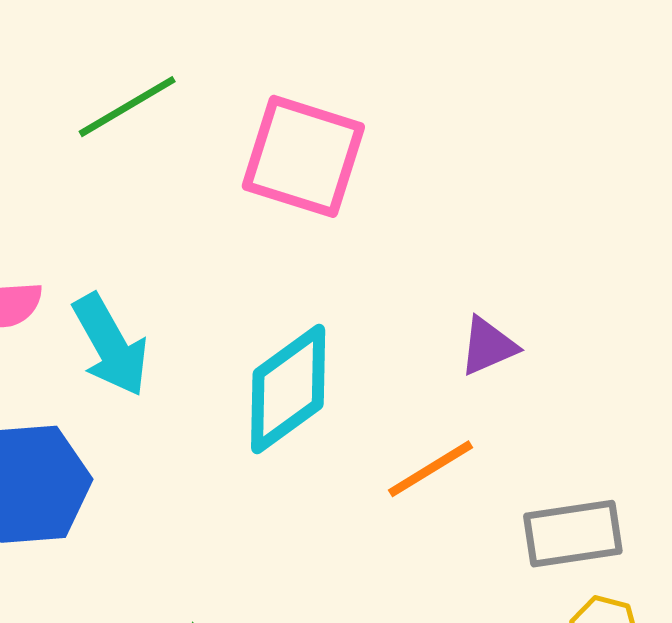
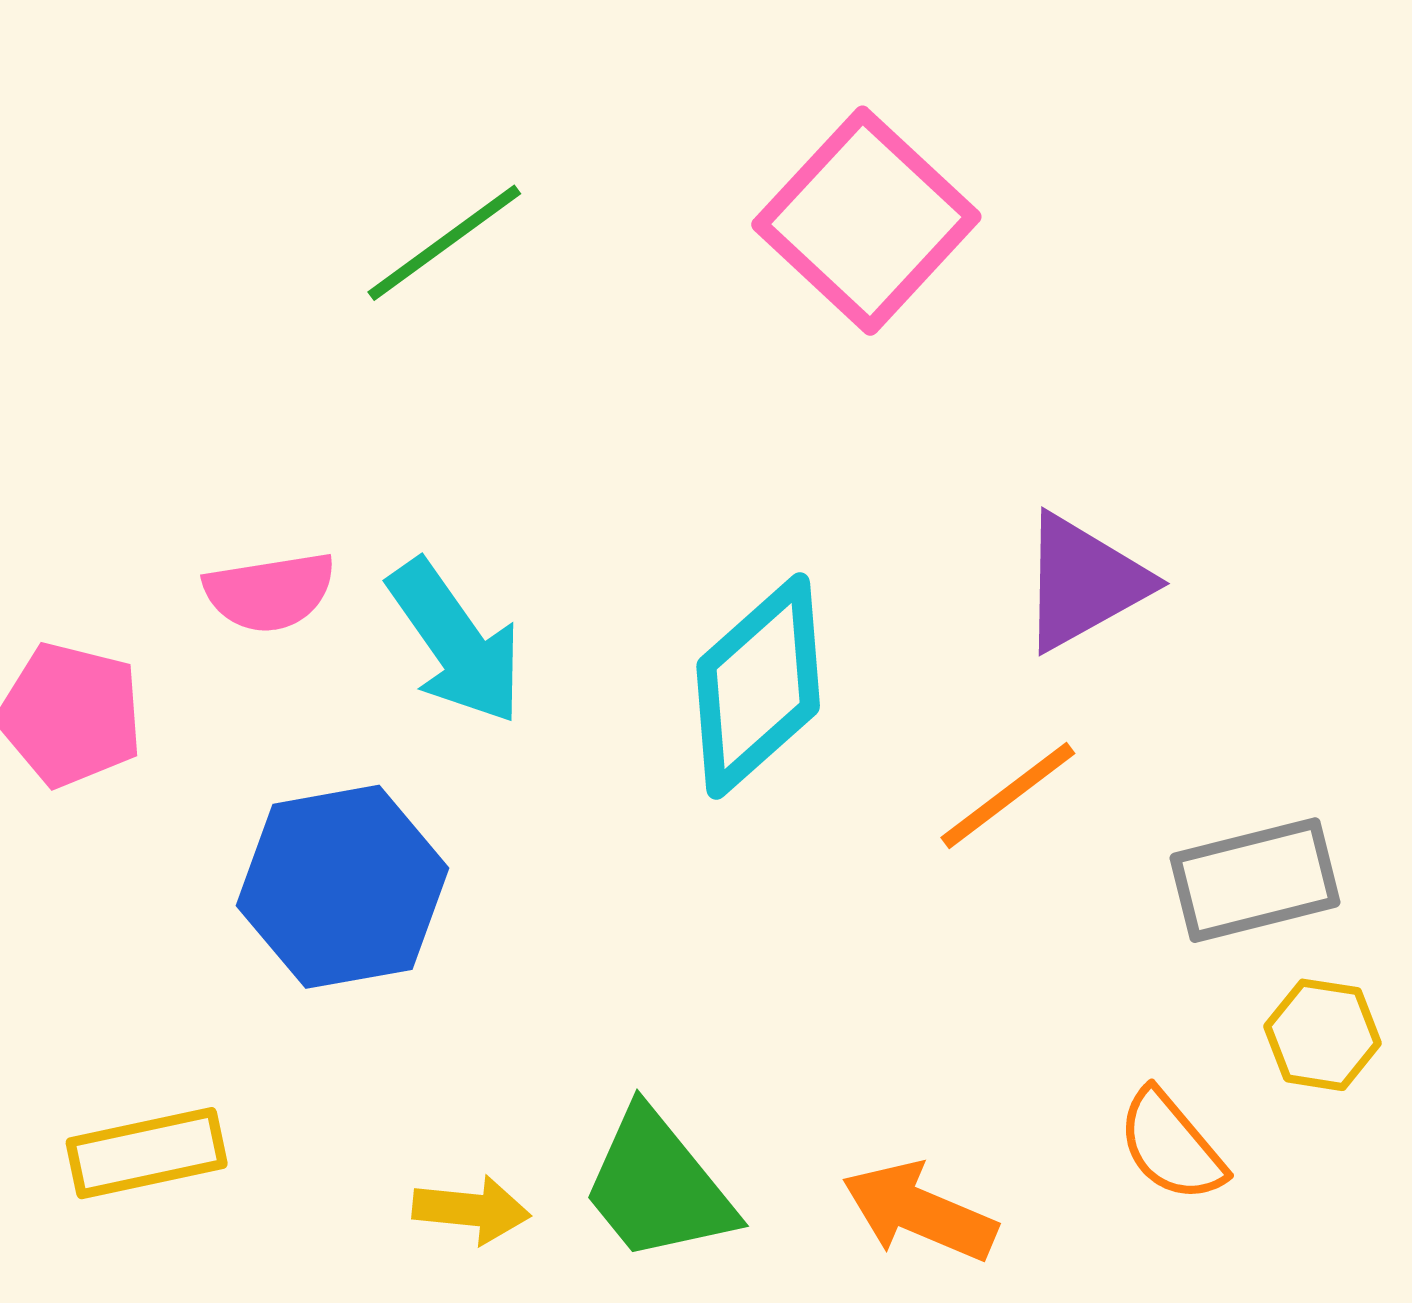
pink square: (303, 156) -> (866, 221), moved, turned 31
purple triangle: (488, 346) -> (1084, 582), size x1.4

